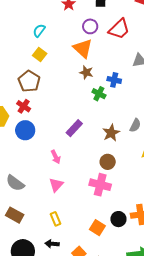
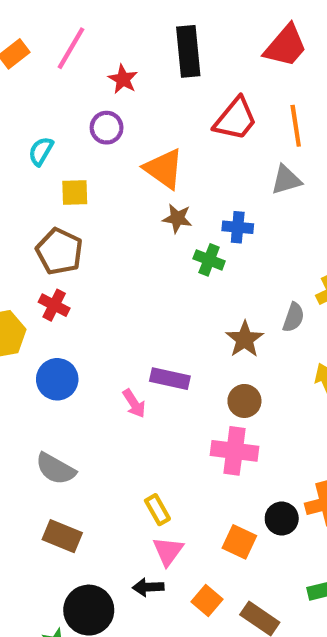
purple circle: (90, 26) -> (107, 128), moved
cyan semicircle: (39, 30) -> (41, 151), moved
yellow square: (40, 55) -> (75, 192), turned -32
purple rectangle: (74, 128) -> (170, 379), moved, turned 66
blue circle: (25, 130) -> (57, 379), moved
pink triangle: (56, 185) -> (168, 551), moved
yellow rectangle: (55, 219) -> (157, 510), moved

